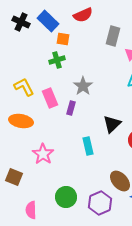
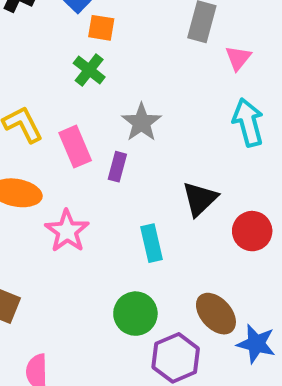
green cross: (57, 60) -> (89, 70), turned -35
pink star: (43, 154) -> (67, 231), moved
green circle: (66, 197) -> (135, 314), moved

